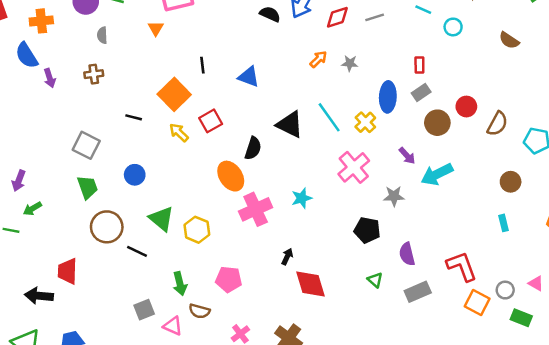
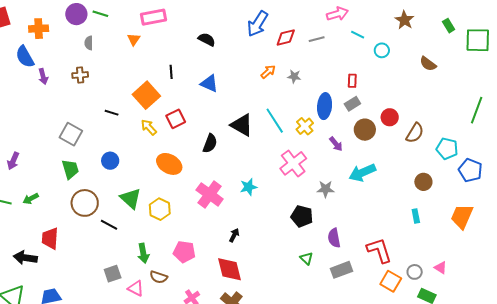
black semicircle: (270, 14) -> (207, 39), moved
purple arrow: (407, 156) -> (336, 144), moved
orange ellipse: (231, 176) -> (169, 164), moved, turned -30
green arrow: (32, 209) -> (31, 199), moved
pink cross: (256, 209) -> (210, 194), turned -32
red diamond: (310, 284) -> (230, 269), moved

